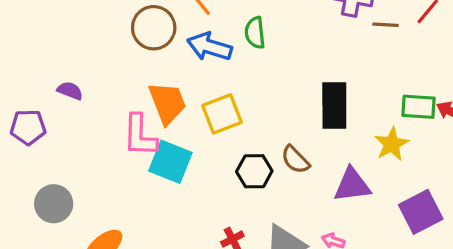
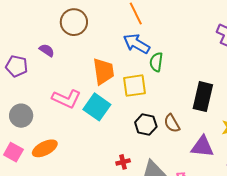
brown circle: (154, 28) -> (74, 22), moved
green semicircle: (255, 33) -> (156, 62), moved
pink L-shape: (140, 135) -> (66, 99), moved, turned -80

